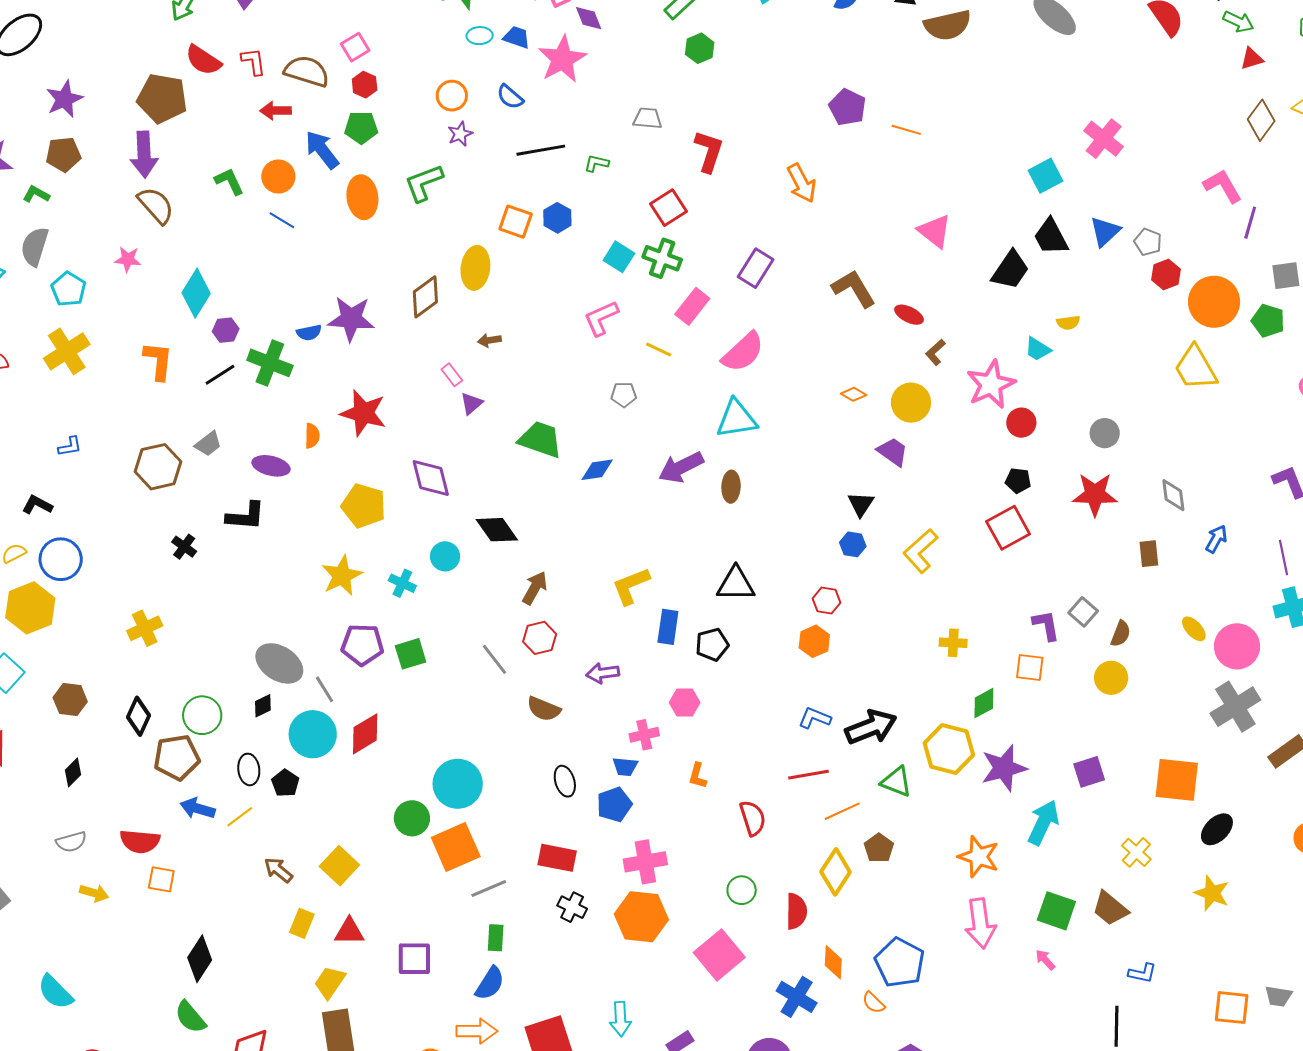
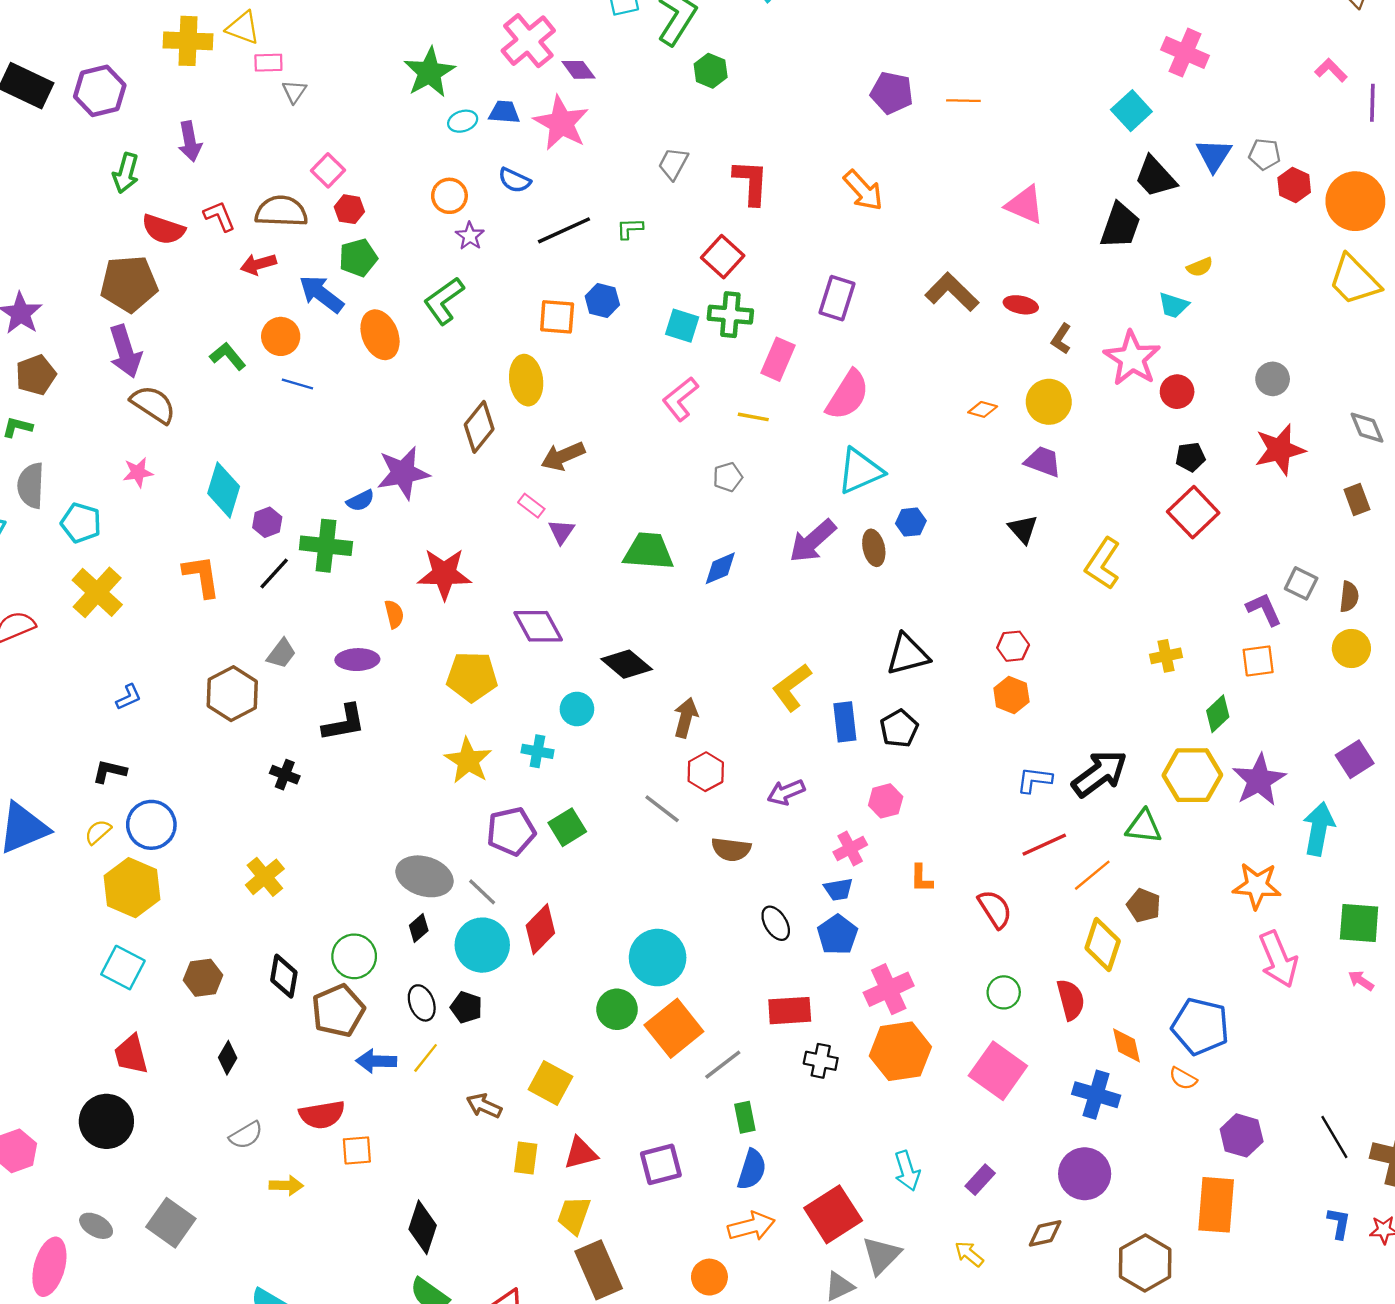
gray trapezoid: (648, 118) -> (673, 164), turned -52
pink L-shape: (1223, 186) -> (1331, 70), size x0.7
brown arrow: (489, 340) -> (563, 456), size x1.6
blue hexagon: (853, 544) -> (911, 522), moved

